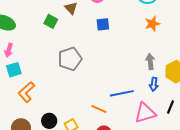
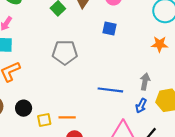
blue line: (122, 93) -> (110, 90), moved
orange line: (99, 109) -> (67, 117), moved, turned -42

